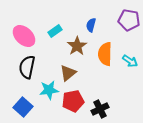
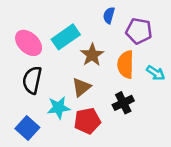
purple pentagon: (129, 20) -> (139, 31), moved
blue semicircle: (91, 25) -> (109, 15), moved
cyan rectangle: (55, 31) -> (66, 37), size x1.6
black cross: (100, 109) -> (123, 103), moved

